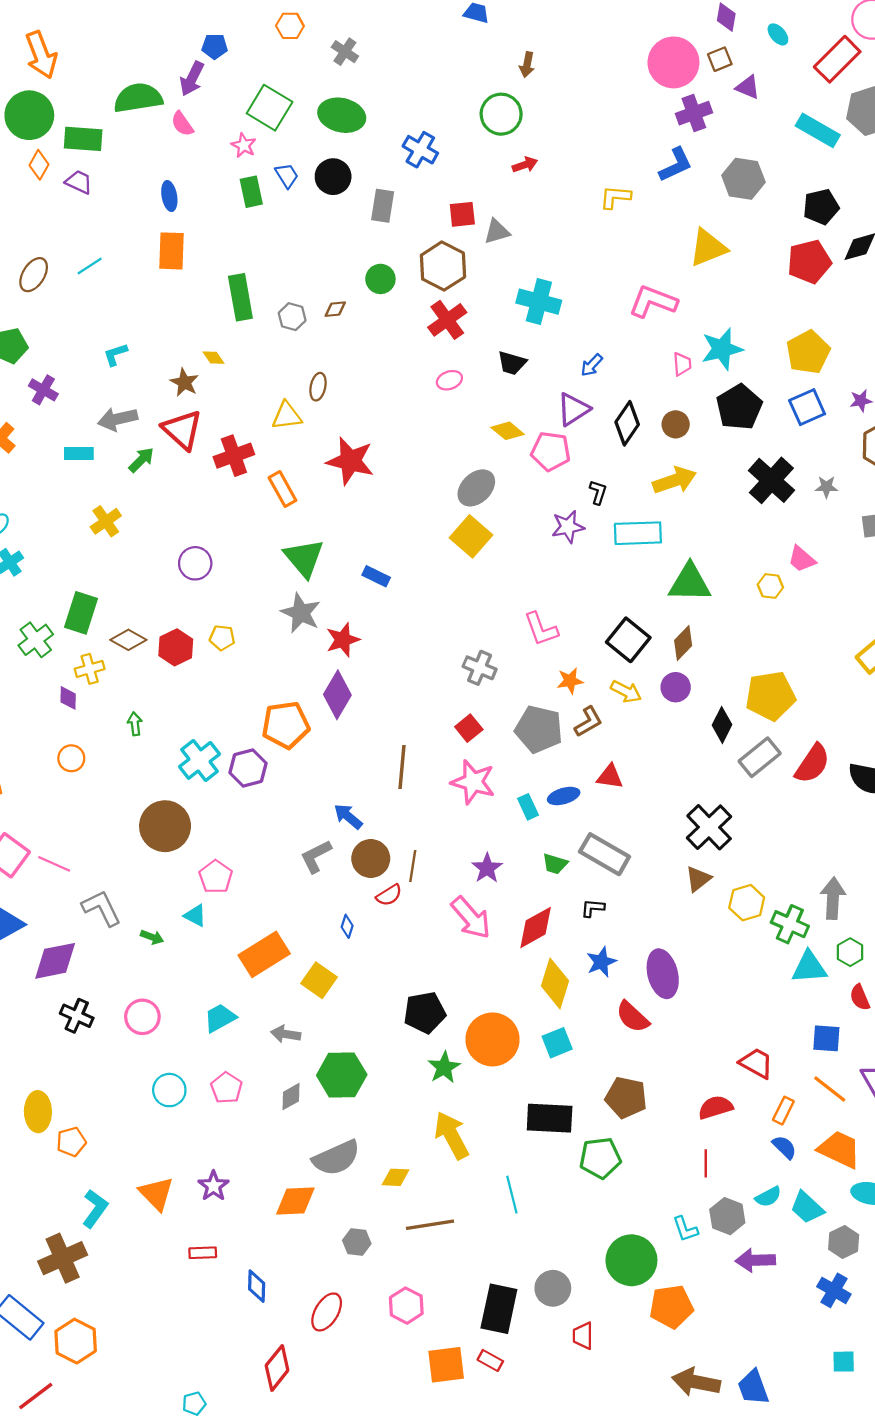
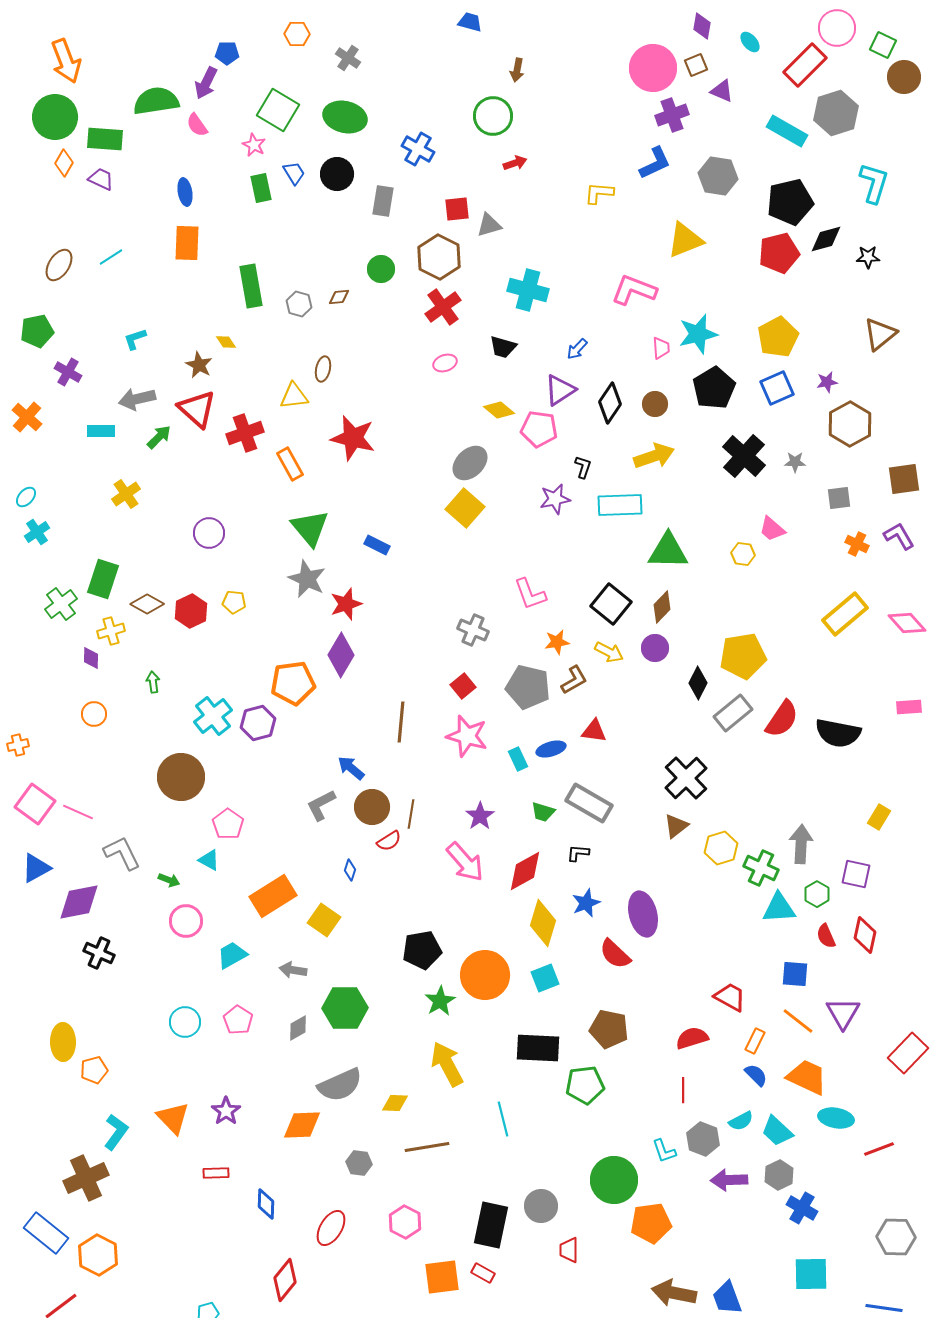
black pentagon: (821, 207) -> (790, 202), size x1.4
pink circle: (142, 1017) -> (186, 921), moved
gray hexagon: (844, 1242) -> (779, 1175), moved
cyan square: (844, 1362) -> (811, 1274), size x1.6

